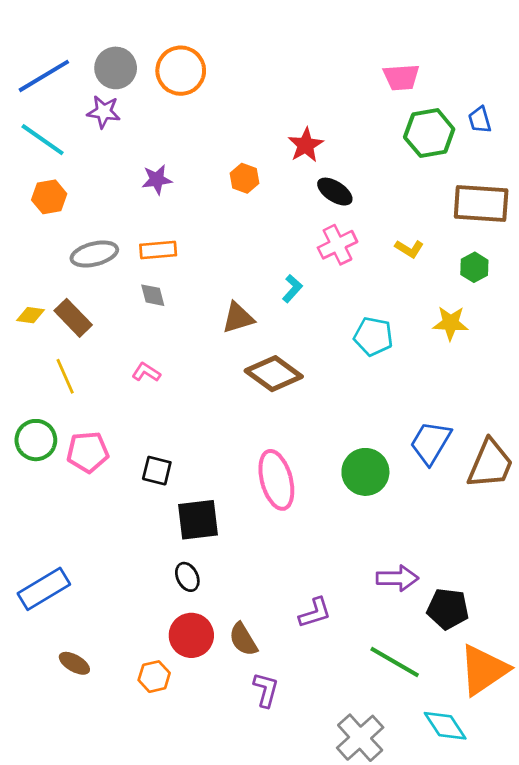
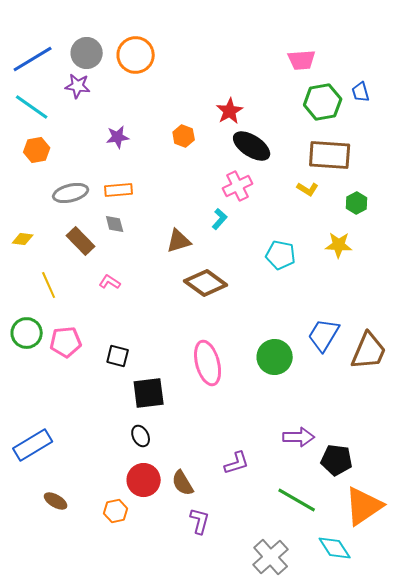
black ellipse: (335, 192) -> (252, 146), size x1.4
brown rectangle: (481, 203) -> (330, 155), moved
pink cross: (338, 245) -> (238, 186), moved
brown rectangle: (73, 318) -> (81, 241), moved

